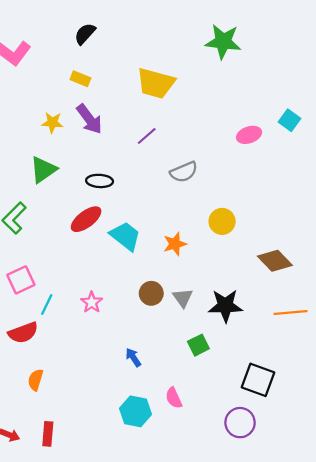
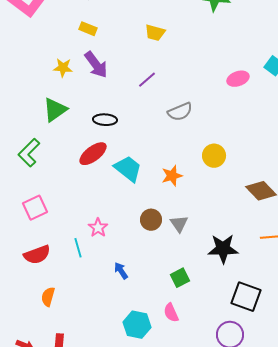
yellow trapezoid: (156, 83) -> (155, 33), size x0.6
cyan line: (47, 305) -> (78, 248), moved, turned -42
black star: (225, 306) -> (223, 249), moved
green square: (198, 345) -> (180, 278), moved
blue arrow: (133, 357) -> (121, 271), moved

